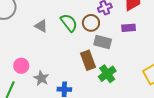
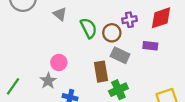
gray triangle: (41, 26) -> (60, 14), moved
pink circle: (21, 66) -> (59, 62), moved

